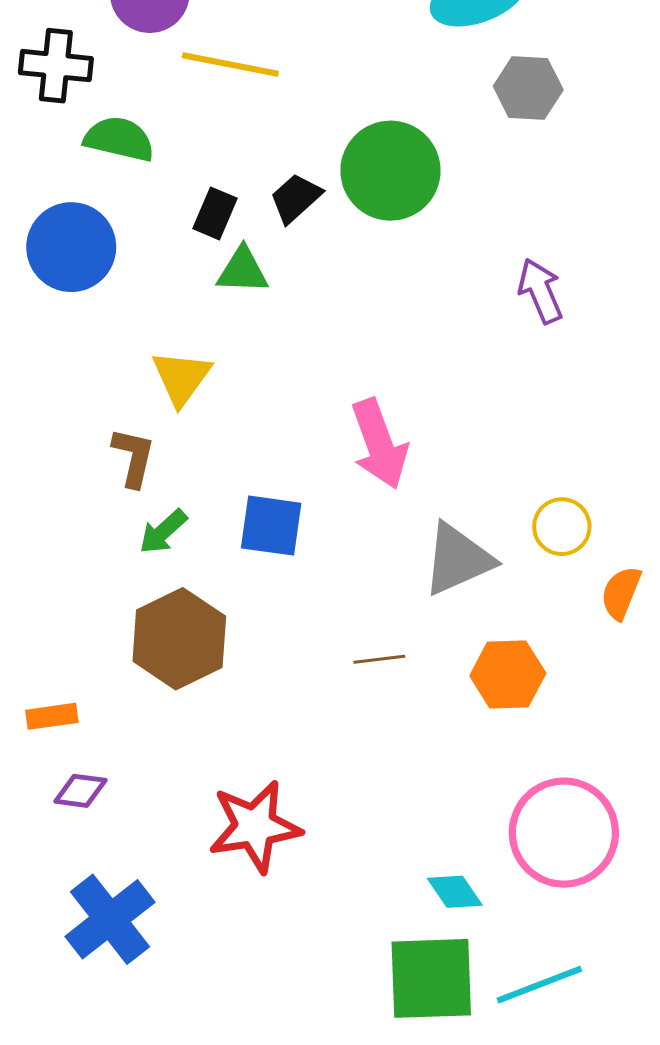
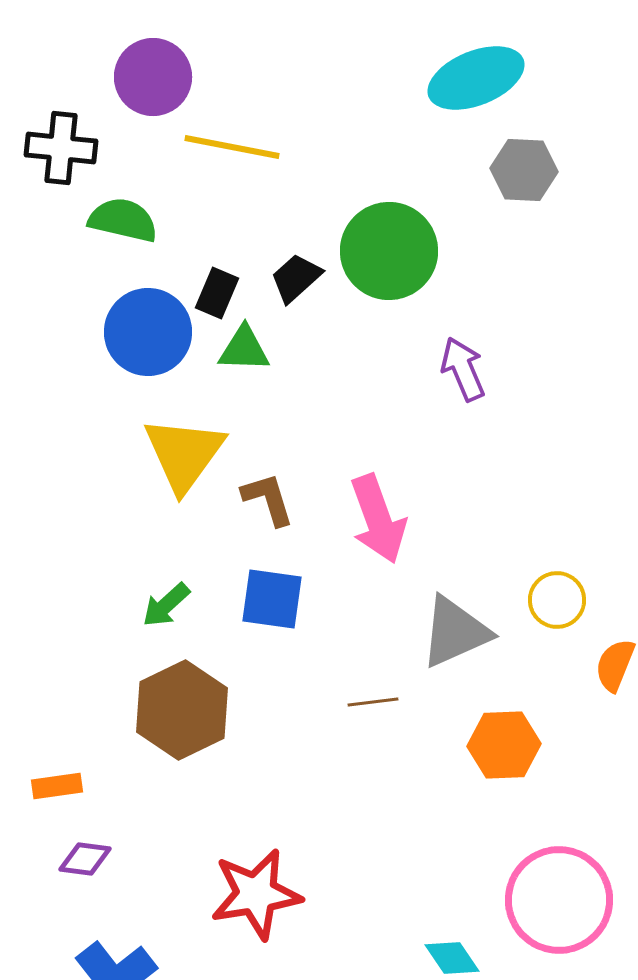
blue circle: (71, 247) -> (148, 332), moved
purple arrow: (540, 291) -> (463, 369), moved
yellow triangle: (181, 378) -> (184, 454), size x1.4
brown L-shape: (133, 457) -> (268, 499), moved, turned -30
brown line: (379, 659) -> (373, 702), moved

